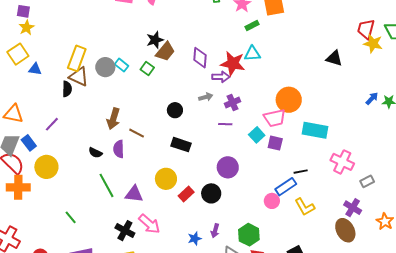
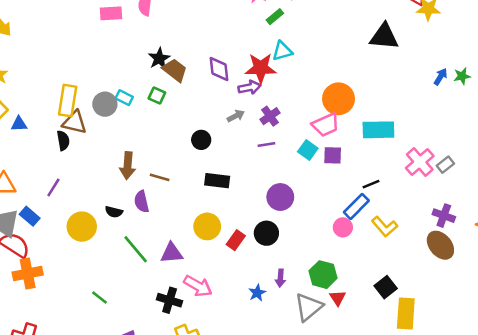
brown trapezoid: (165, 52) -> (175, 70), turned -80
black triangle: (334, 58) -> (384, 37), size x1.4
pink cross: (342, 162) -> (420, 162), turned 35
yellow circle: (46, 167) -> (82, 227), moved
gray rectangle: (367, 181) -> (445, 165), moved

